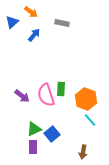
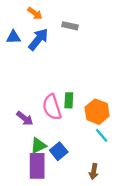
blue triangle: (12, 22) -> (13, 37), moved, turned 40
blue arrow: (34, 35) -> (38, 39), size x1.5
purple arrow: (22, 96) -> (25, 118), moved
purple rectangle: (33, 147) -> (37, 166), size x1.6

